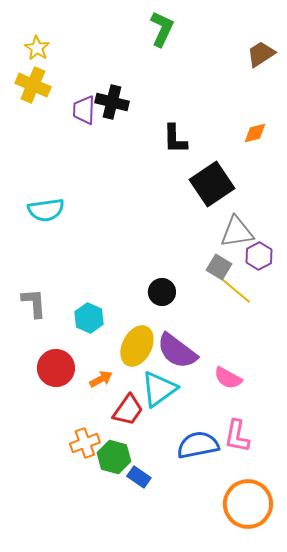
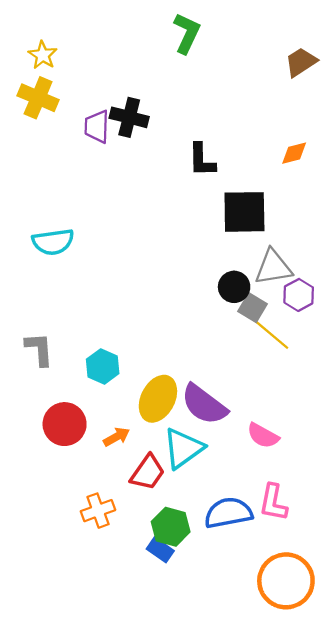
black square: (212, 184) -> (244, 212), turned 33
black circle: (162, 292) -> (234, 287), moved
green hexagon: (114, 457) -> (171, 527), moved

